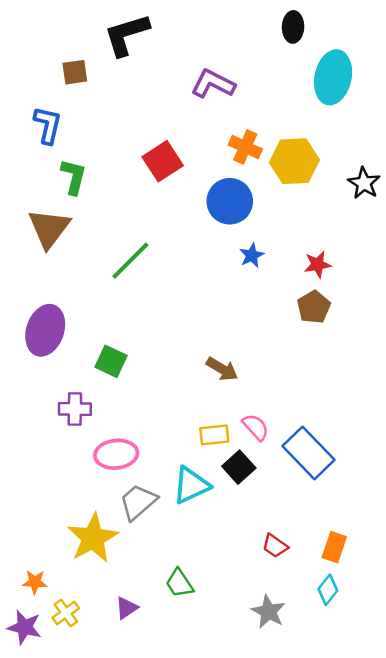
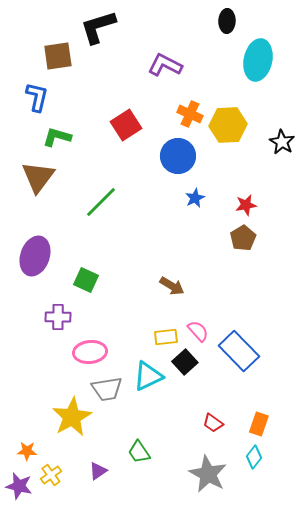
brown square: (75, 72) -> (58, 56), size x1.4
green L-shape: (74, 177) -> (57, 137), turned -88
gray trapezoid: (138, 502) -> (107, 389), turned -148
gray star: (268, 612) -> (208, 474), size x1.4

